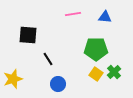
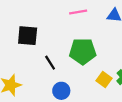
green pentagon: (96, 49) -> (83, 51), moved

